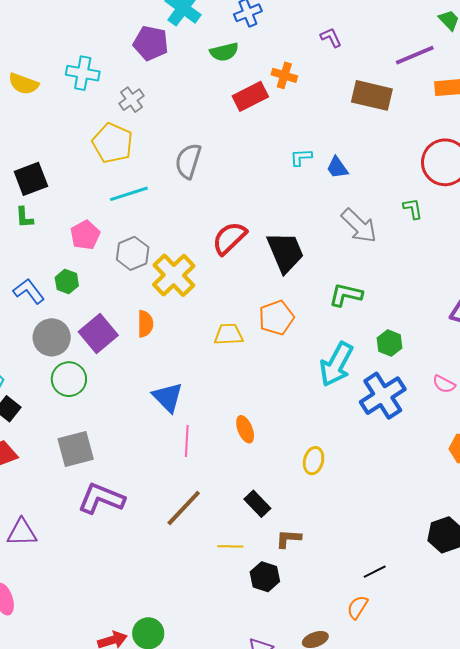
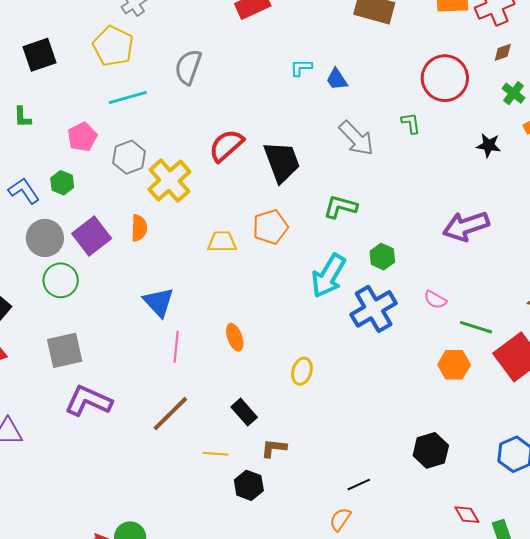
black square: (31, 179) -> (40, 55), moved

